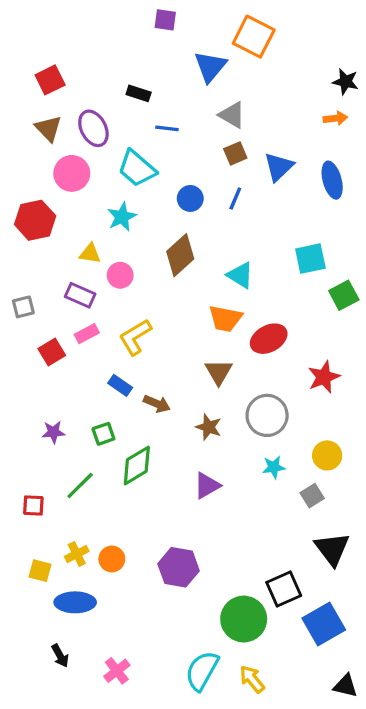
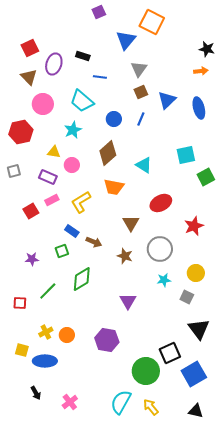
purple square: (165, 20) -> (99, 12), turned -32
gray triangle: (232, 115) -> (139, 69), turned 36
purple ellipse: (93, 128) -> (54, 64), moved, turned 45
gray square: (23, 307) -> (14, 171), moved
orange trapezoid: (225, 319) -> (114, 187), moved
green square: (103, 434) -> (62, 251), moved
purple triangle: (207, 486) -> (128, 301), moved, turned -30
gray square: (312, 496) -> (187, 297), turned -32
yellow square: (40, 571) -> (22, 350), moved
black triangle: (345, 686) -> (196, 411), moved

